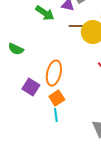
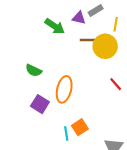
green semicircle: (16, 49) -> (34, 70), moved
orange square: (57, 98) -> (80, 127), moved

